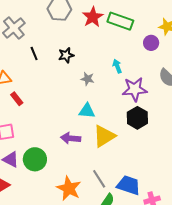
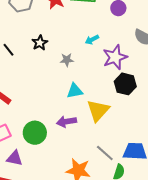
cyan arrow: (117, 66) -> (92, 40), turned -80
green circle: (35, 159) -> (35, 133), moved

